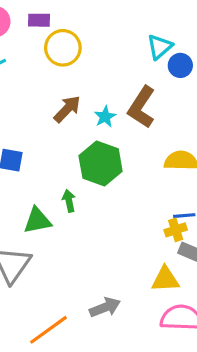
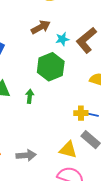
green arrow: (69, 201) -> (30, 96), moved
yellow cross: (176, 230) -> (81, 113), moved

